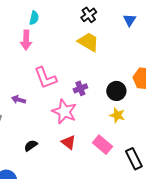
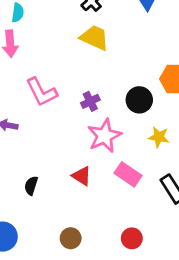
pink star: (64, 112) -> (104, 136), moved, turned 30
yellow star: (117, 115) -> (159, 137), moved
black semicircle: (31, 146) -> (31, 186), turned -32

